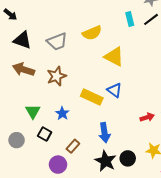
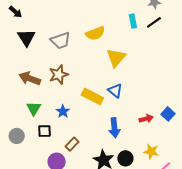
black triangle: (22, 40) -> (26, 38), turned 36
yellow triangle: (114, 57) -> (116, 58), turned 40
brown arrow: (24, 69) -> (30, 79), moved
blue arrow: (104, 133) -> (114, 128), moved
black square: (45, 134) -> (44, 131), turned -32

